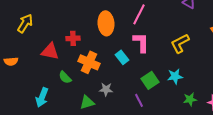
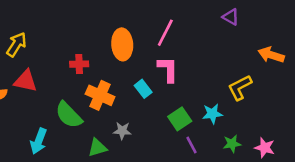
yellow L-shape: (180, 43) -> (240, 88), moved
red triangle: (50, 51) -> (26, 81), moved
green semicircle: (65, 77) -> (69, 115), size x1.6
purple line: (139, 100) -> (191, 145), moved

